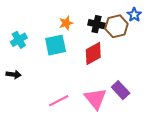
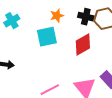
cyan cross: (19, 40) -> (12, 21), moved

